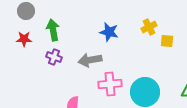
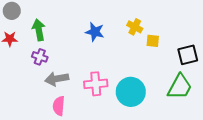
yellow cross: (149, 27) -> (135, 27), turned -35
gray arrow: (90, 60) -> (57, 79), moved

